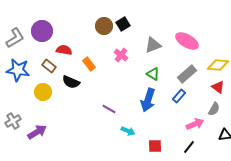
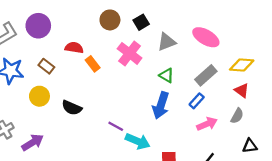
black square: (123, 24) -> (141, 22), moved
red semicircle: (64, 50) -> (74, 48), moved
pink cross: (121, 55) -> (130, 53), size x1.5
black semicircle: (71, 82) -> (72, 108), moved
purple line: (109, 109) -> (116, 126), moved
pink arrow: (195, 124) -> (207, 124), moved
cyan arrow: (128, 131) -> (138, 141), size x1.5

